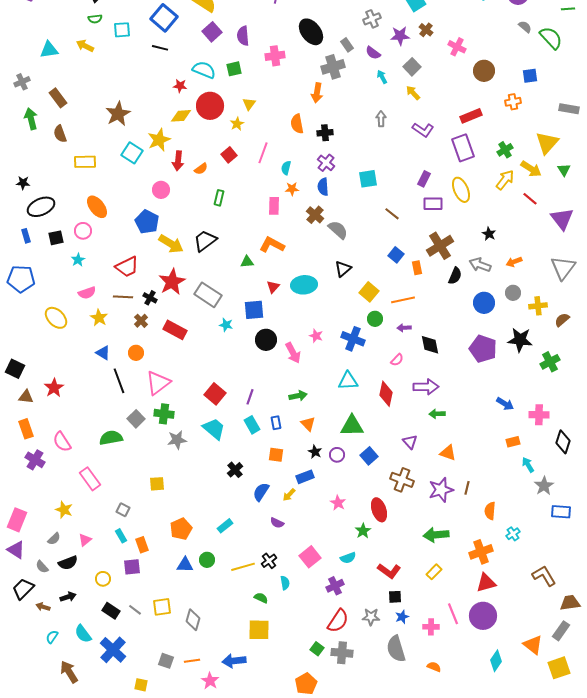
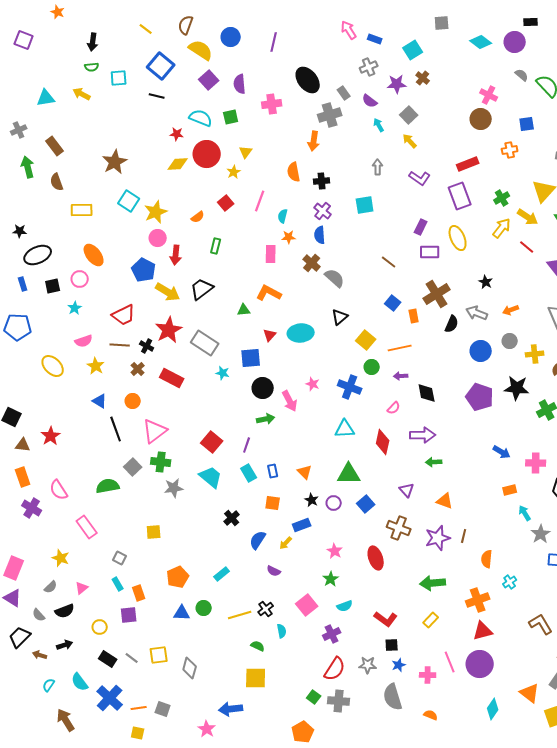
pink cross: (457, 47) -> (489, 95), moved
yellow star: (159, 140) -> (156, 212), moved
red arrow: (178, 161) -> (176, 255), moved
cyan square: (368, 179) -> (365, 205), moved
green arrow: (298, 396) -> (266, 419), moved
green star: (363, 531) -> (331, 579), moved
orange line: (192, 661) -> (139, 708), moved

